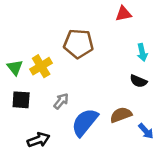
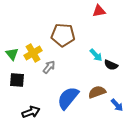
cyan arrow: (142, 52) -> (96, 55), moved, turned -32
gray arrow: (61, 101) -> (49, 67), moved

